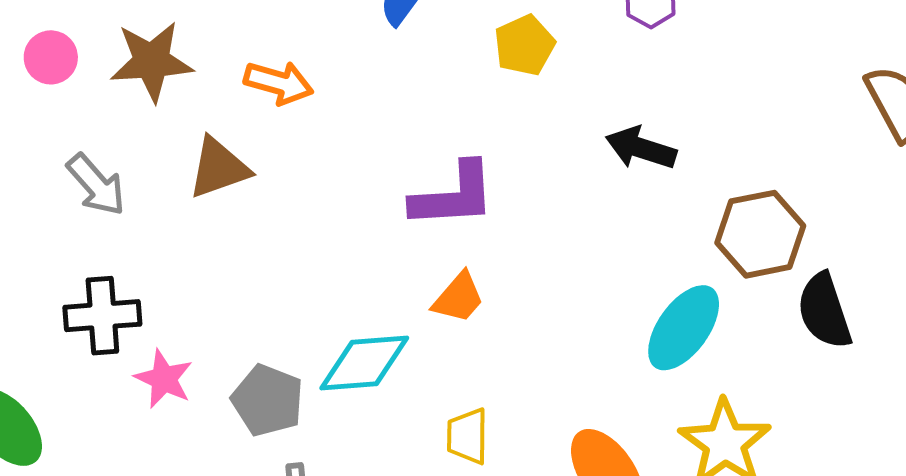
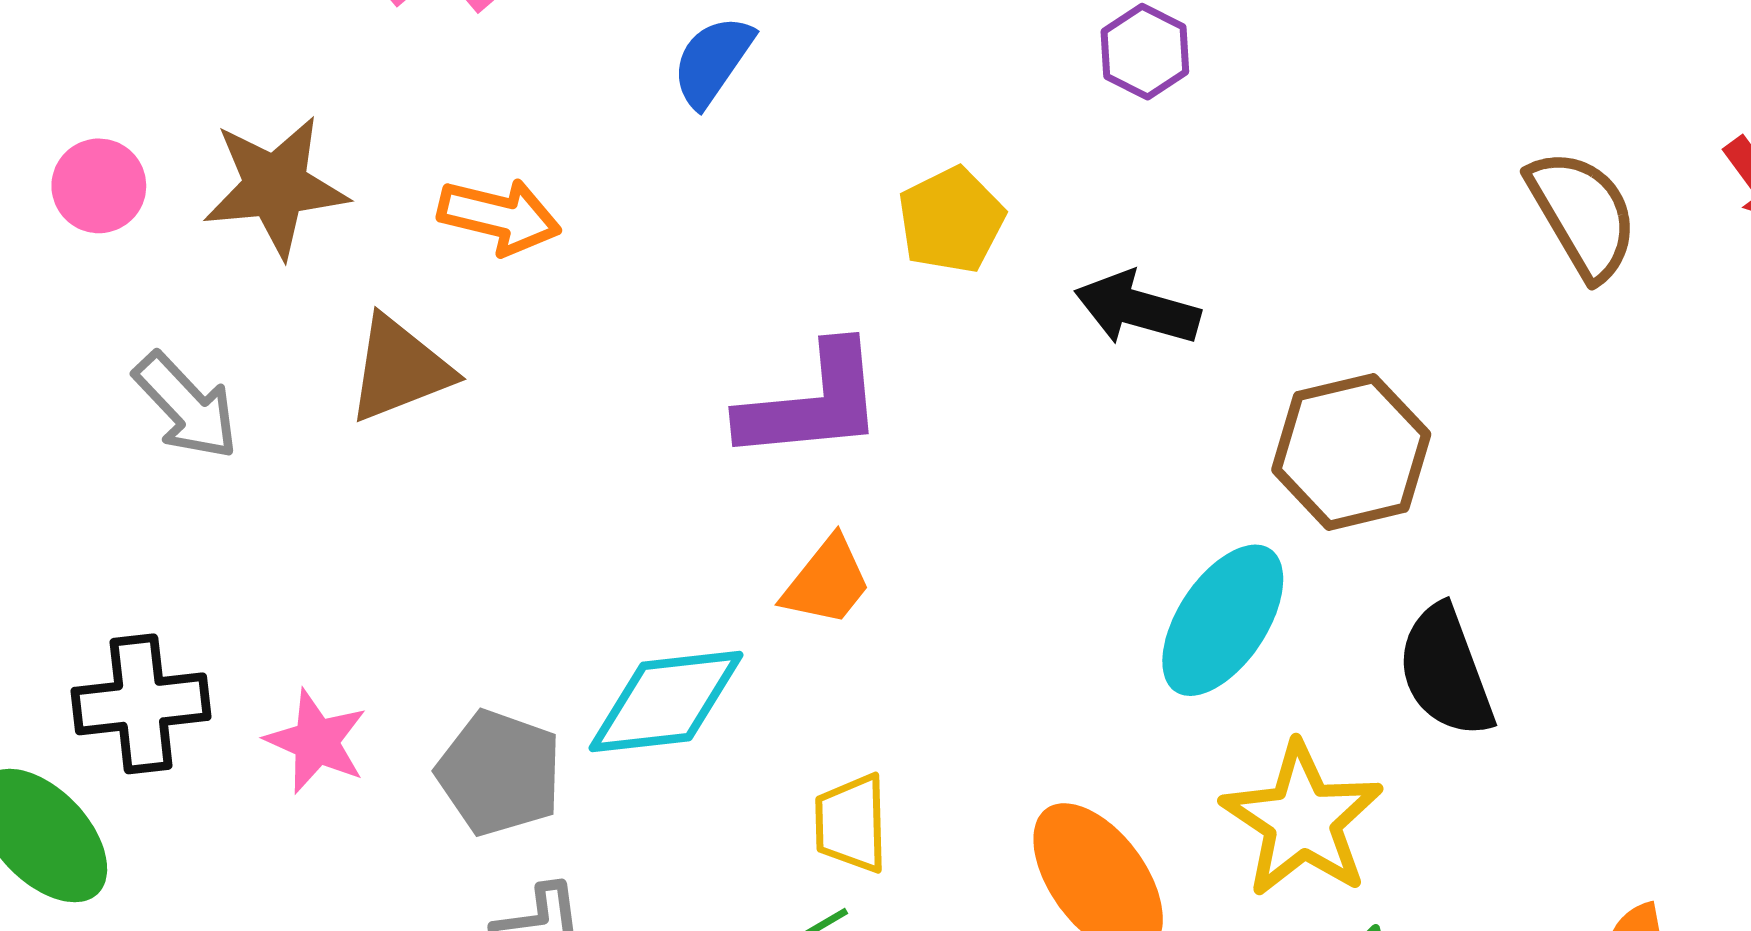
yellow pentagon: (524, 45) -> (951, 220), moved
black semicircle: (824, 311) -> (1446, 671), moved
black cross: (102, 316) -> (141, 704), moved

